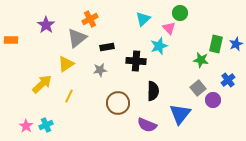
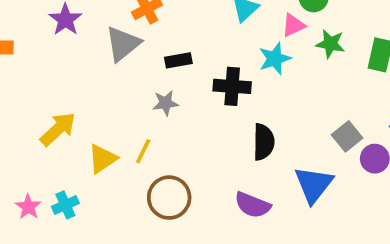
pink triangle: (169, 28) -> (293, 25), turned 48
green star: (201, 60) -> (330, 44), moved
yellow triangle: (66, 64) -> (102, 159), moved
yellow line: (69, 96) -> (143, 151), moved
brown circle: (118, 103) -> (169, 198), moved

